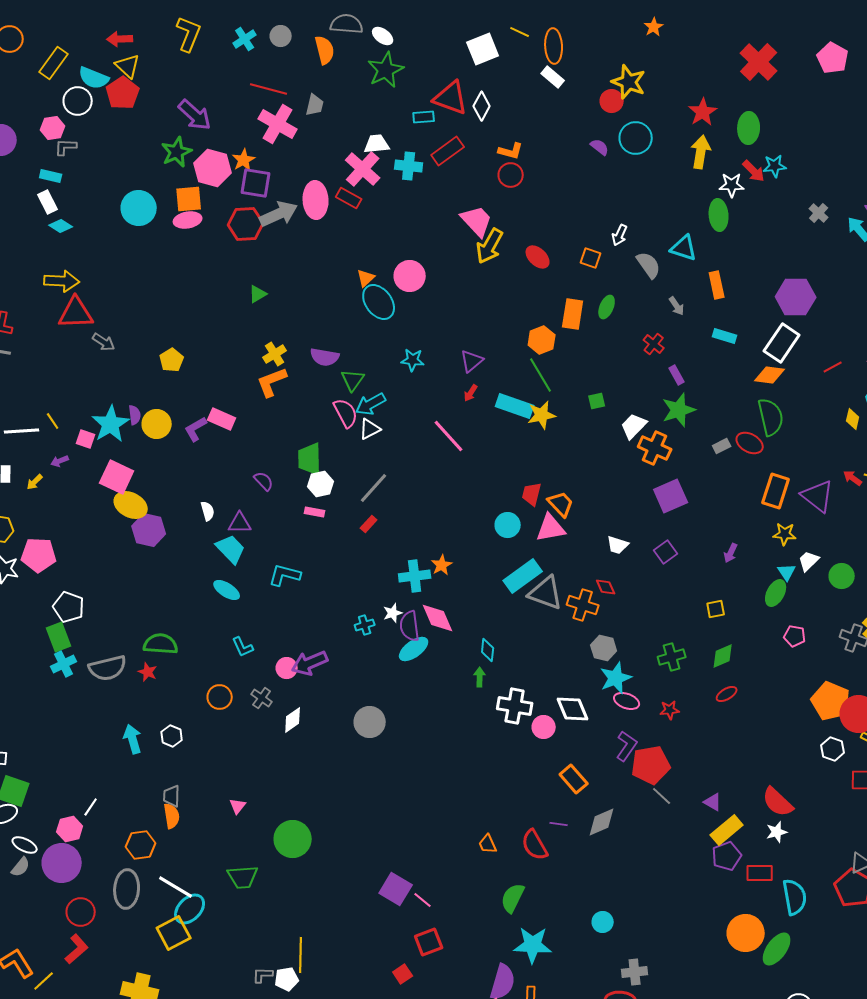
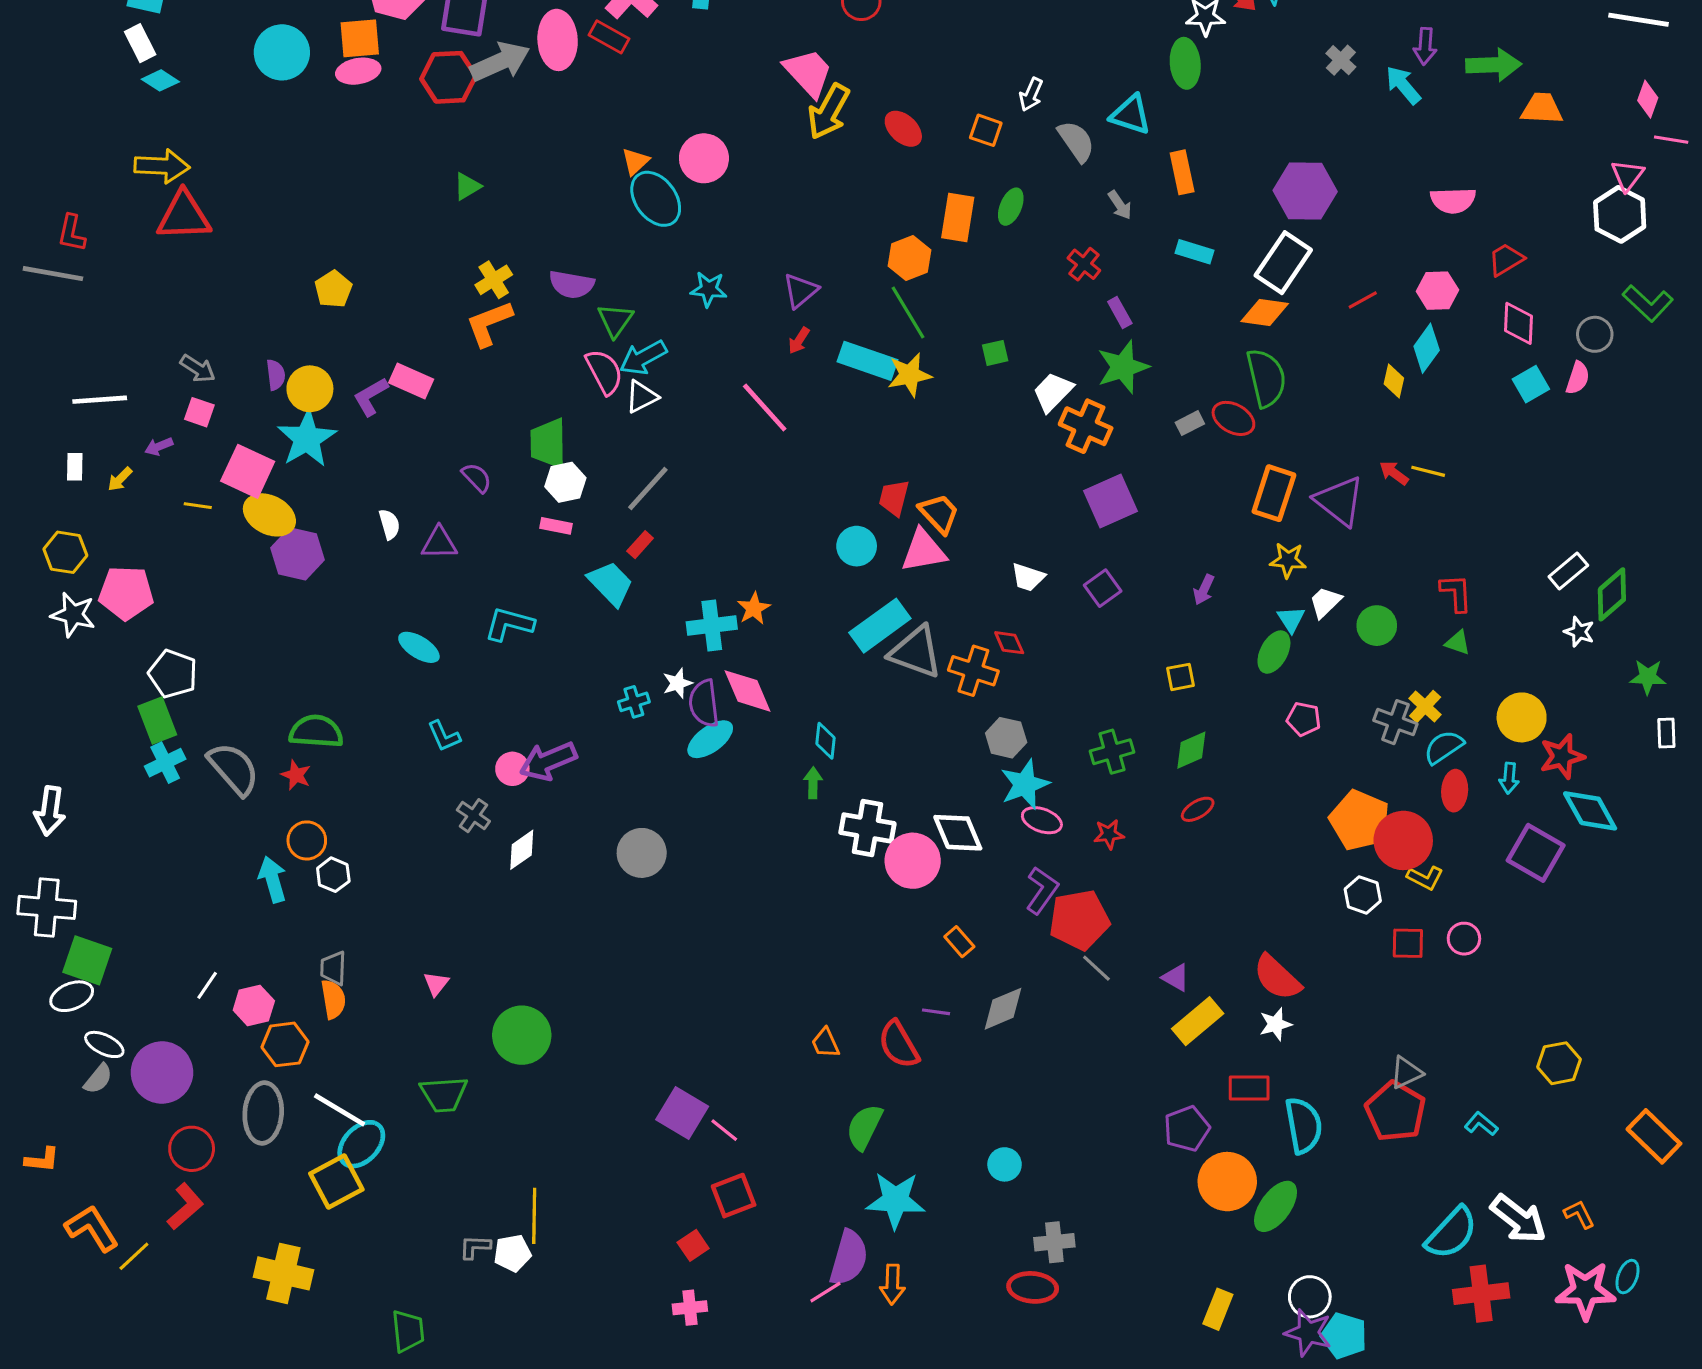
gray arrow: (104, 342) -> (198, 369), moved
yellow line: (53, 421) -> (198, 506), moved, turned -48
cyan star: (111, 424) -> (307, 439), moved
cyan trapezoid: (231, 549) -> (611, 583), moved
gray semicircle: (108, 668) -> (234, 769), turned -117
orange circle: (220, 697) -> (307, 840), moved
pink circle: (544, 727) -> (913, 861), size x1.5
orange rectangle: (574, 779) -> (959, 942), size x0.7
pink hexagon: (70, 829) -> (254, 1006), moved
purple pentagon: (727, 856) -> (1187, 1129), moved

